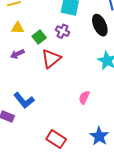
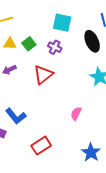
green square: (39, 37) -> (29, 44), moved
red rectangle: (56, 139) -> (41, 146), moved, turned -66

